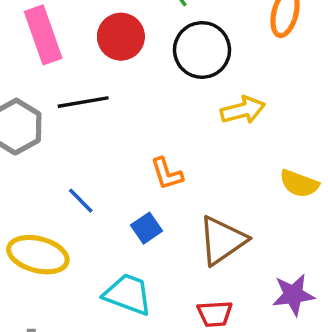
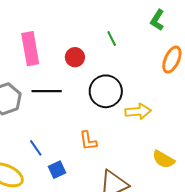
red circle: (121, 37) -> (75, 57), size x0.7
black circle: (202, 50) -> (106, 91), moved
blue square: (146, 228) -> (57, 170), moved

